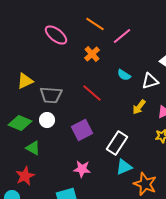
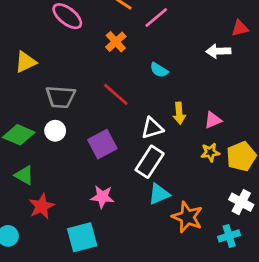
yellow triangle: (25, 81) -> (25, 62), moved
white triangle: (150, 81) -> (152, 128), moved
yellow arrow: (139, 107) -> (179, 113), turned -42
green triangle: (33, 148) -> (24, 175), moved
red star: (25, 176) -> (42, 206), moved

